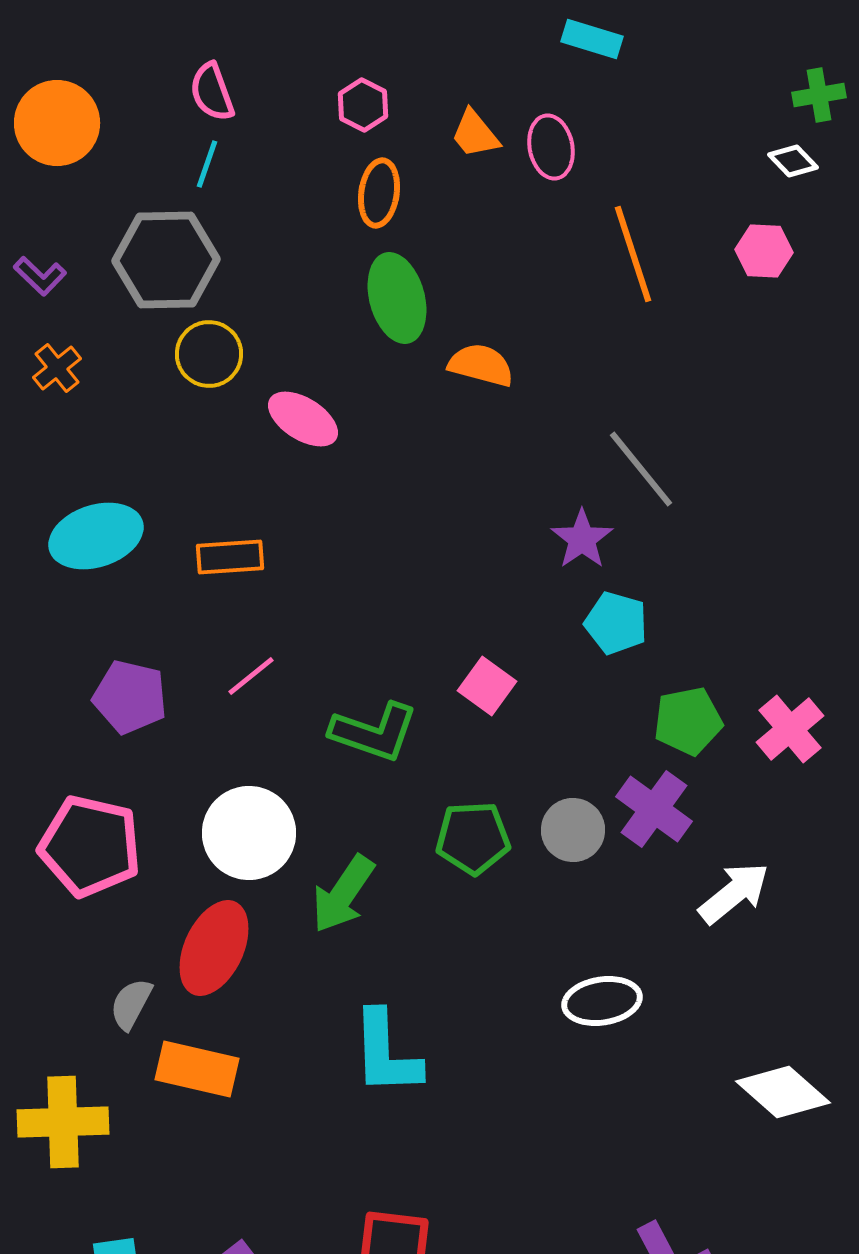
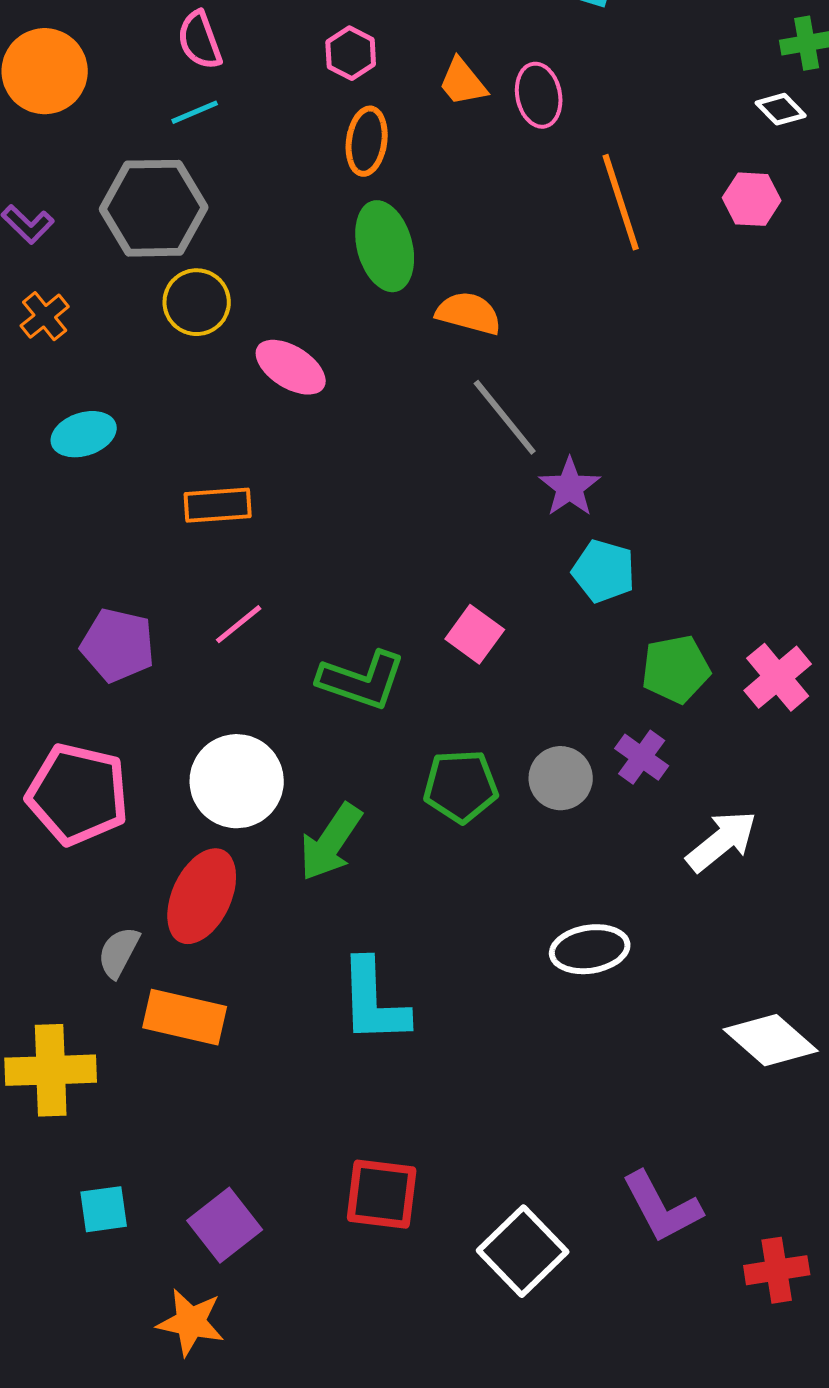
cyan line: (207, 164) -> (195, 112), turned 48
gray line: (641, 469) -> (505, 417), moved
cyan ellipse: (96, 536) -> (84, 434), moved, size x0.7
purple cross: (654, 809) -> (642, 757), size x0.7

